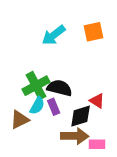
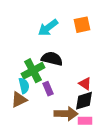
black semicircle: (59, 88) -> (52, 59), moved
cyan semicircle: (37, 106) -> (24, 86), moved, turned -42
black diamond: (81, 116) -> (84, 101), moved

